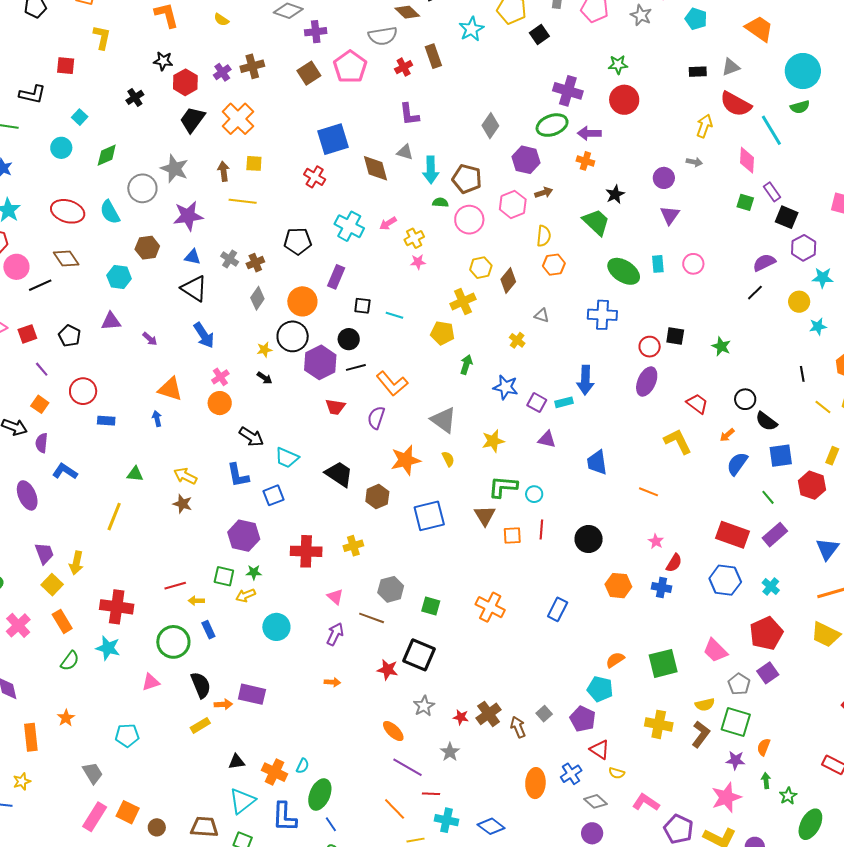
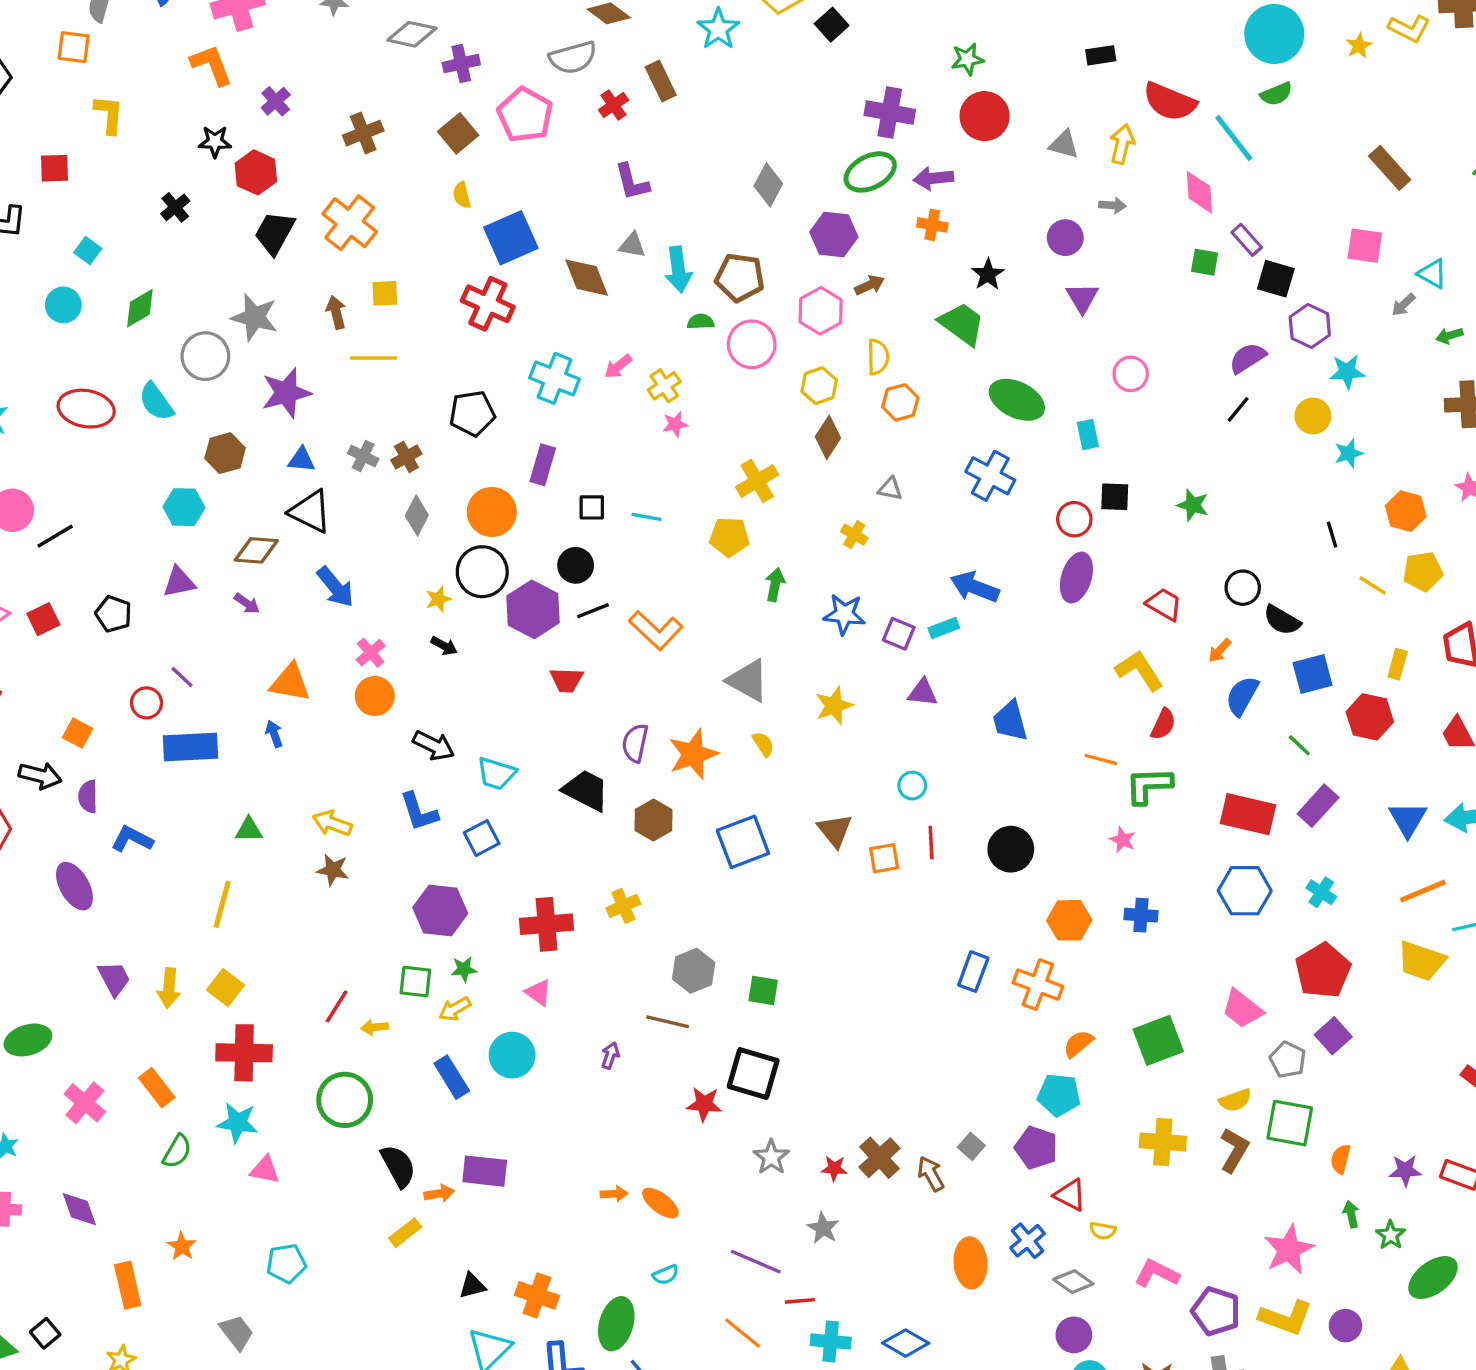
yellow semicircle: (221, 20) -> (462, 195), moved, turned 49
gray triangle: (731, 67) -> (1064, 144), moved, turned 42
purple cross: (222, 72) -> (276, 101), moved
red cross: (315, 177) -> (488, 304), size x1.4
brown diamond: (66, 259) -> (256, 550), moved, turned -44
cyan rectangle: (658, 264) -> (1088, 435), moved
yellow hexagon: (481, 268) -> (819, 386), moved
blue cross: (602, 315) -> (990, 476), turned 32
purple line: (42, 369) -> (182, 677), moved
blue arrow: (585, 380) -> (975, 587), turned 116
red circle: (83, 391) -> (147, 703), size x0.7
purple semicircle: (376, 418) -> (635, 743), moved
blue rectangle: (106, 421) -> (191, 747), size x1.8
green L-shape: (503, 487) -> (1149, 785), moved
red semicircle: (674, 563) -> (1163, 724), moved
yellow square: (52, 585) -> (225, 988), moved
red line: (175, 586) -> (337, 1006), turned -35
pink triangle: (335, 597) -> (538, 992), moved
orange cross: (490, 607) -> (1038, 985), moved
blue rectangle: (208, 630) -> (452, 1077), moved, size x1.4
purple arrow: (335, 634) -> (610, 1056), size x0.7
pink triangle: (151, 682) -> (265, 1170), moved, turned 36
orange arrow: (332, 682) -> (614, 1194), moved
orange ellipse: (393, 731) -> (660, 1203), moved
purple star: (735, 760) -> (1405, 1170), moved
cyan semicircle: (303, 766) -> (666, 1275), moved, turned 49
green ellipse: (810, 824) -> (1433, 1278), turned 32

